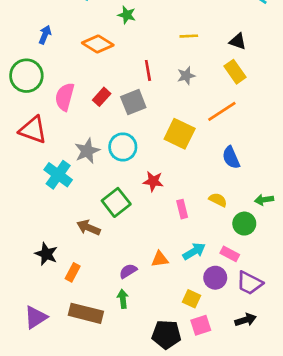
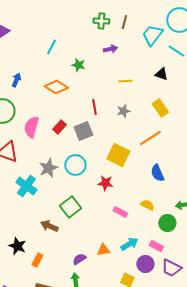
black triangle: (238, 41) -> (161, 74), moved
red star: (153, 181) -> (105, 183), moved
pink rectangle: (182, 209) -> (120, 212), turned -48

